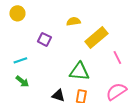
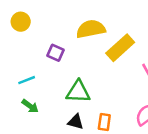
yellow semicircle: (73, 21) -> (91, 29), size x1.6
green triangle: (79, 71) -> (78, 92), moved

